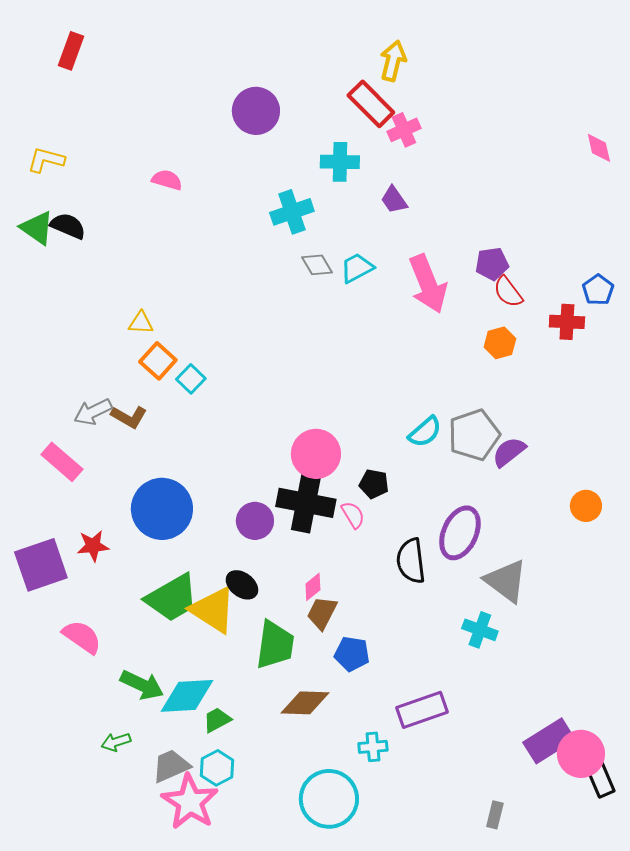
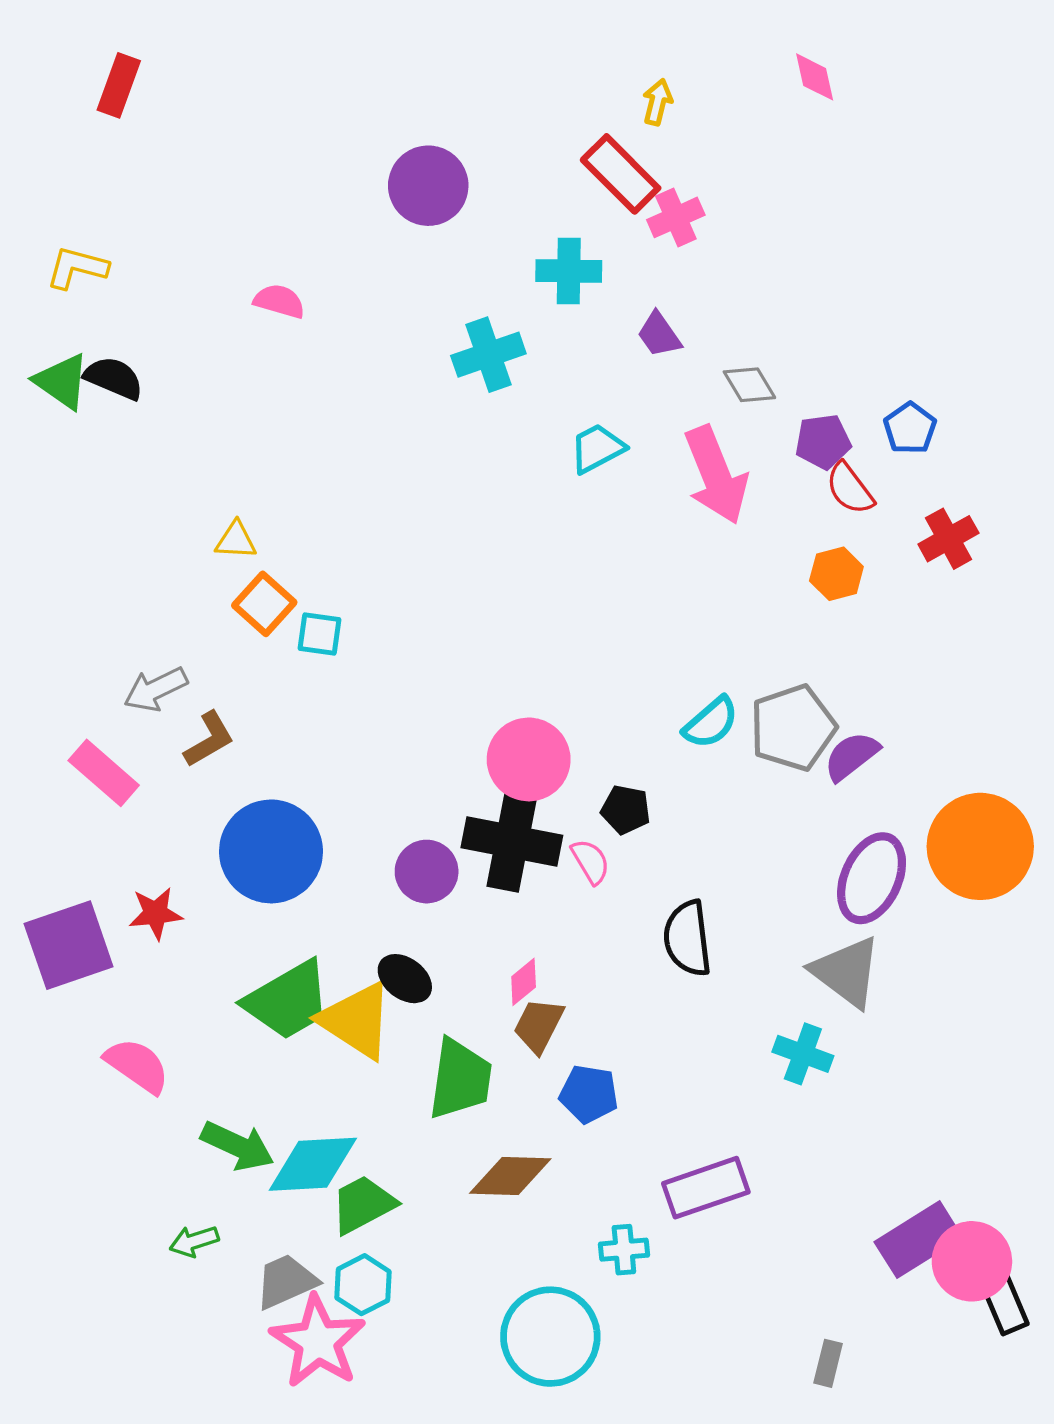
yellow arrow: (393, 61) -> (657, 102), size x0.7
pink diamond: (599, 148) -> (815, 77), moved
gray diamond: (317, 265) -> (749, 385), moved
blue pentagon: (598, 290) -> (910, 428), moved
red cross: (567, 322) -> (948, 539), turned -32
cyan square: (191, 379) -> (320, 634), turned -36
brown L-shape: (129, 417) -> (209, 739), moved, turned -60
orange circle: (586, 506) -> (980, 846), size x2.0
purple ellipse: (460, 533) -> (872, 878), moved
green trapezoid: (217, 720) -> (363, 1204), size x1.4

